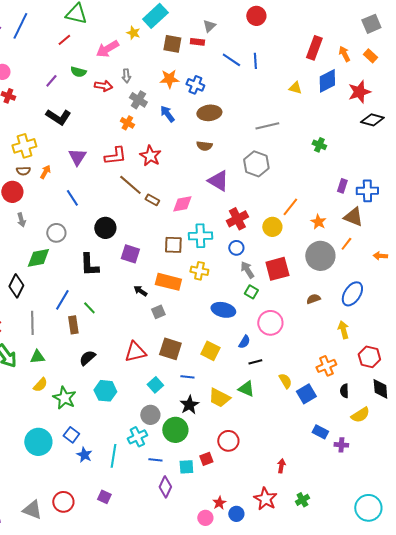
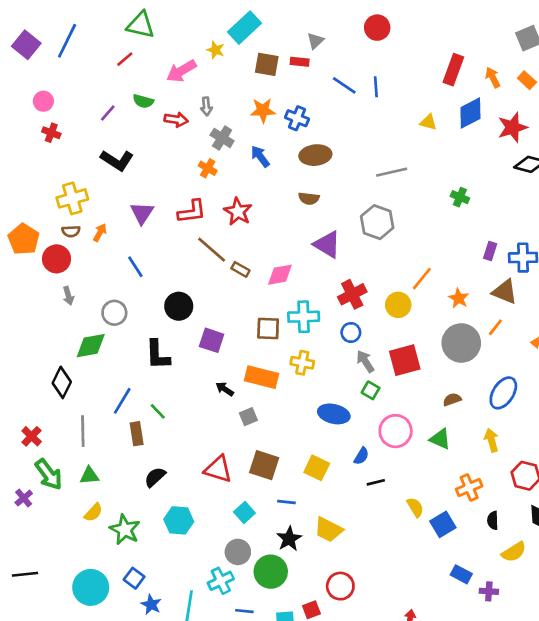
red triangle: (135, 352) -> (218, 469), turned 30
green triangle: (246, 389) -> (440, 439), moved

